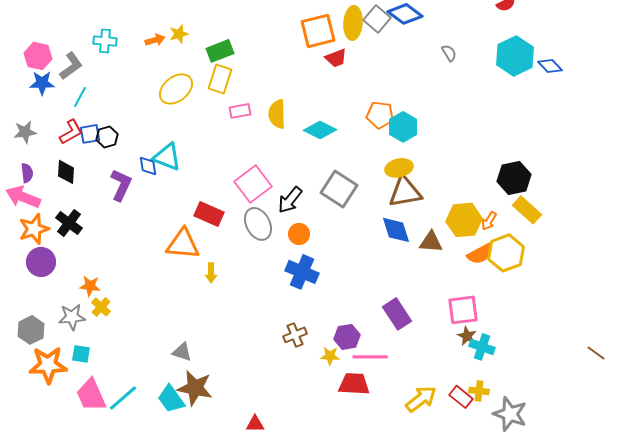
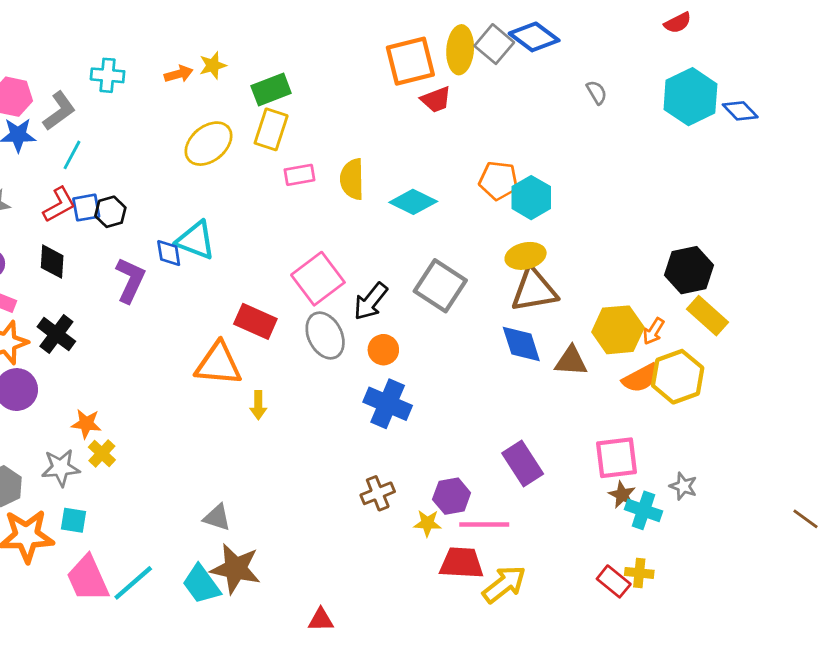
yellow arrow: (421, 399) -> (504, 584), moved
gray star: (510, 414) -> (683, 486), moved, size x0.6

